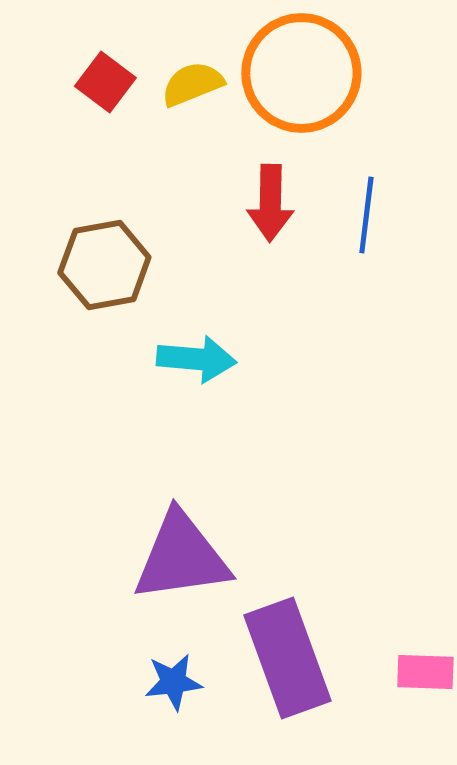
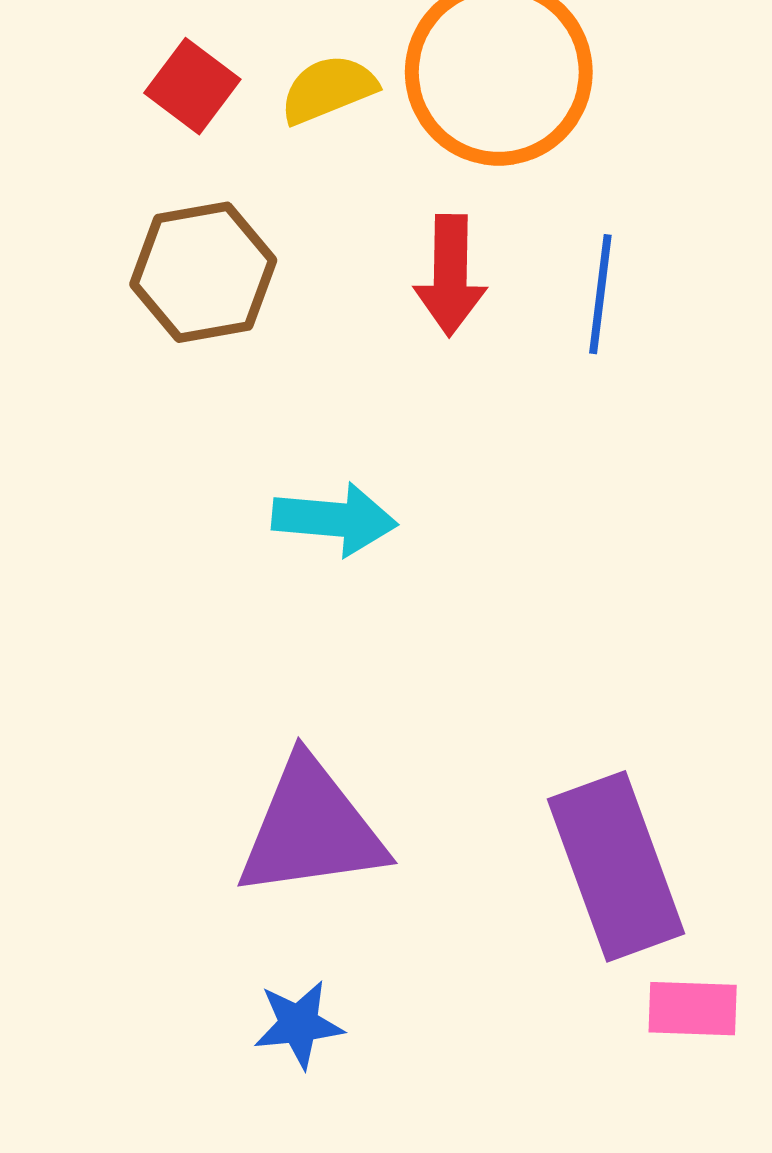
brown hexagon: (104, 265) -> (203, 272), moved
purple rectangle: (287, 658) -> (616, 866), moved

